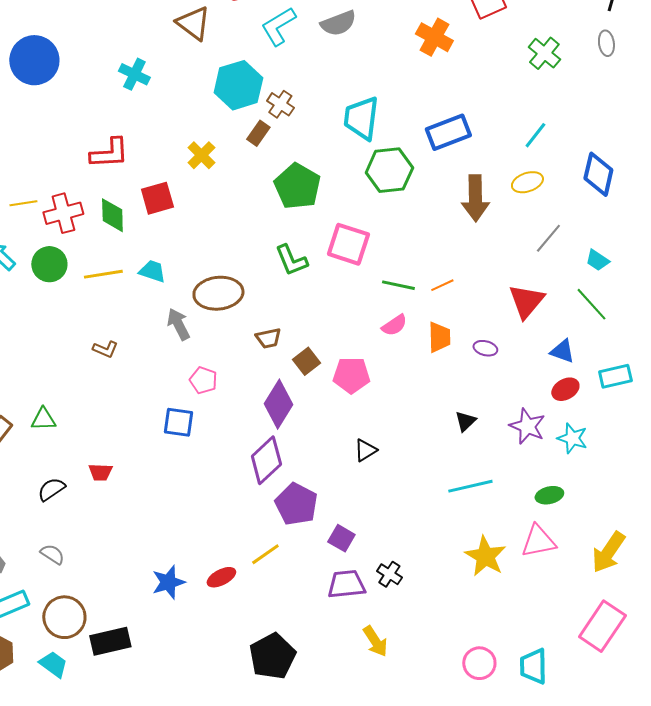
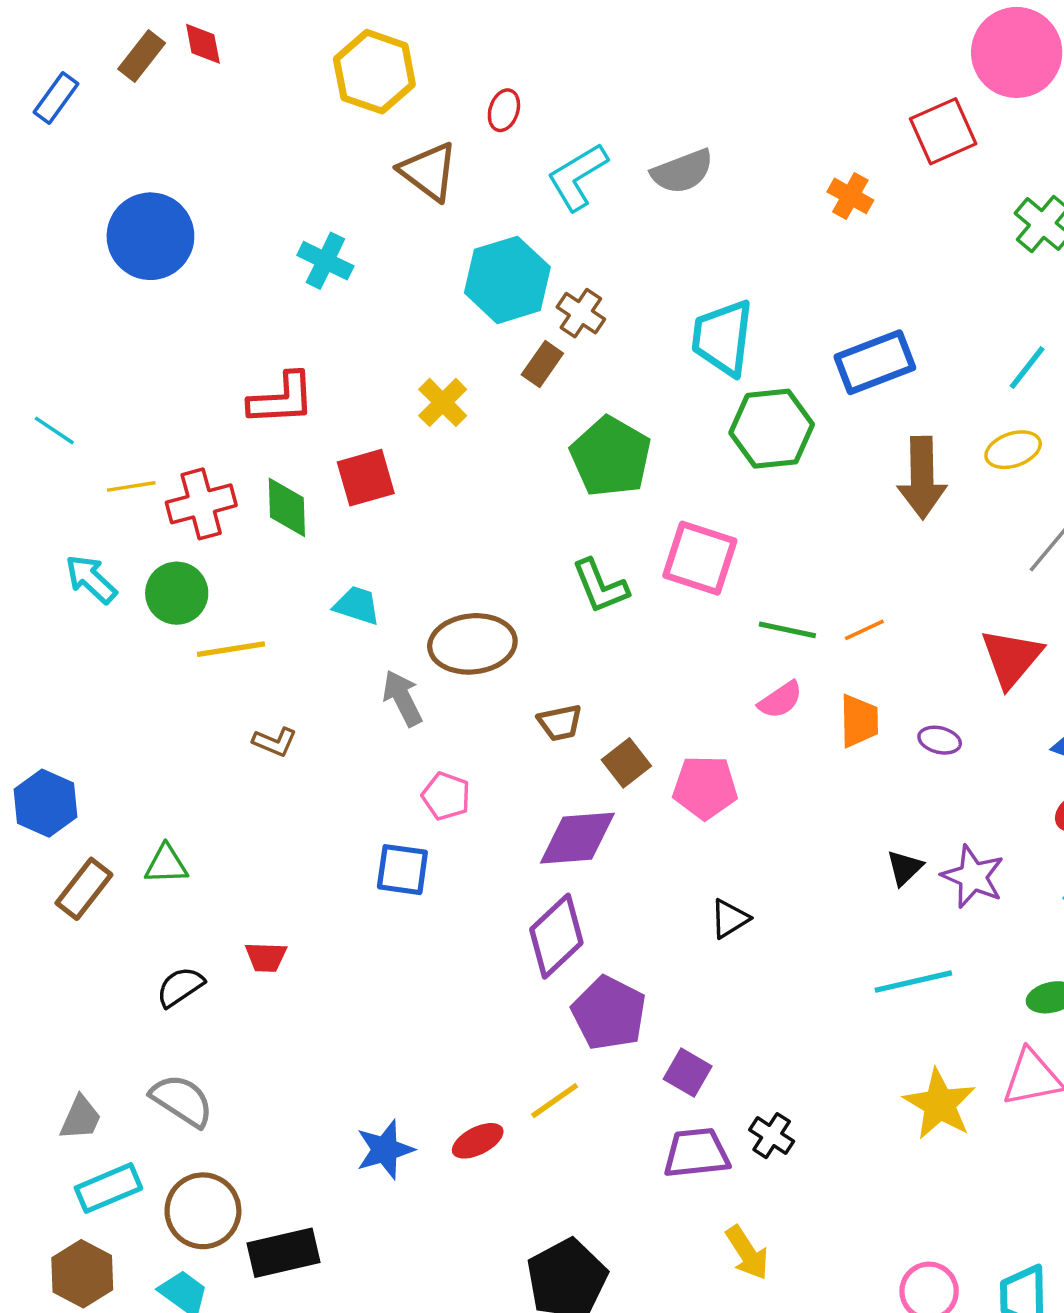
orange cross: (434, 37) -> (850, 196), size x0.7
yellow line: (103, 274) -> (231, 649), moved
purple diamond: (278, 404) -> (577, 838), turned 54
purple star: (527, 426) -> (973, 877), moved
gray semicircle: (52, 554) -> (182, 1101), size x1.5

